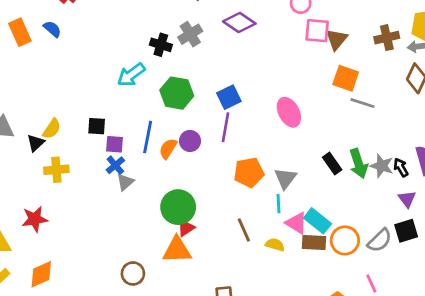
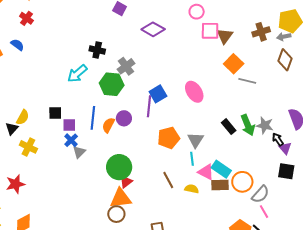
gray cross: (190, 34) -> (126, 66), moved
orange square: (346, 78) -> (234, 64), turned 30
blue square: (229, 97) -> (158, 94), moved
black arrow: (401, 167) -> (278, 139), moved
yellow cross: (56, 170) -> (28, 147), turned 36
black square: (406, 231) -> (286, 171), turned 30
gray semicircle: (380, 240) -> (260, 194), moved
brown circle: (133, 273) -> (116, 214), moved

